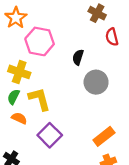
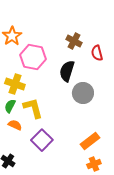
brown cross: (97, 13) -> (74, 41), moved
black semicircle: (78, 57) -> (67, 71), size x1.5

